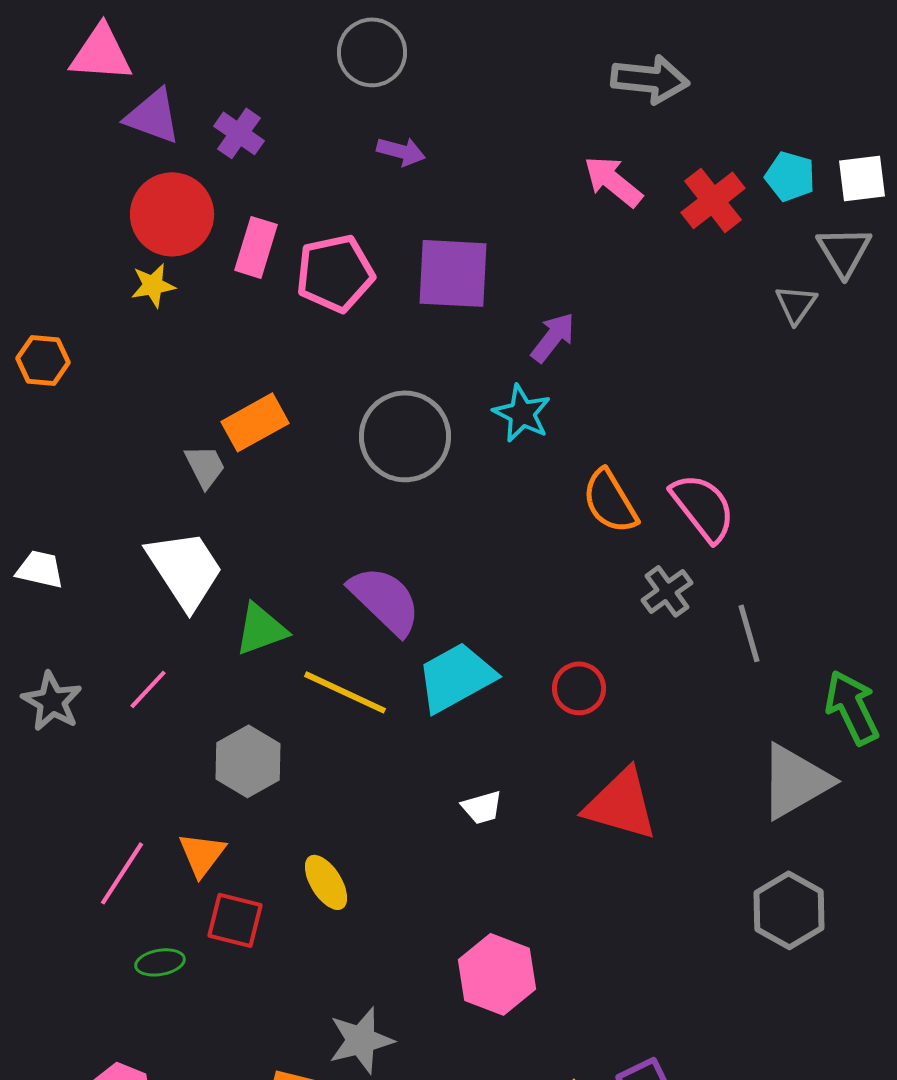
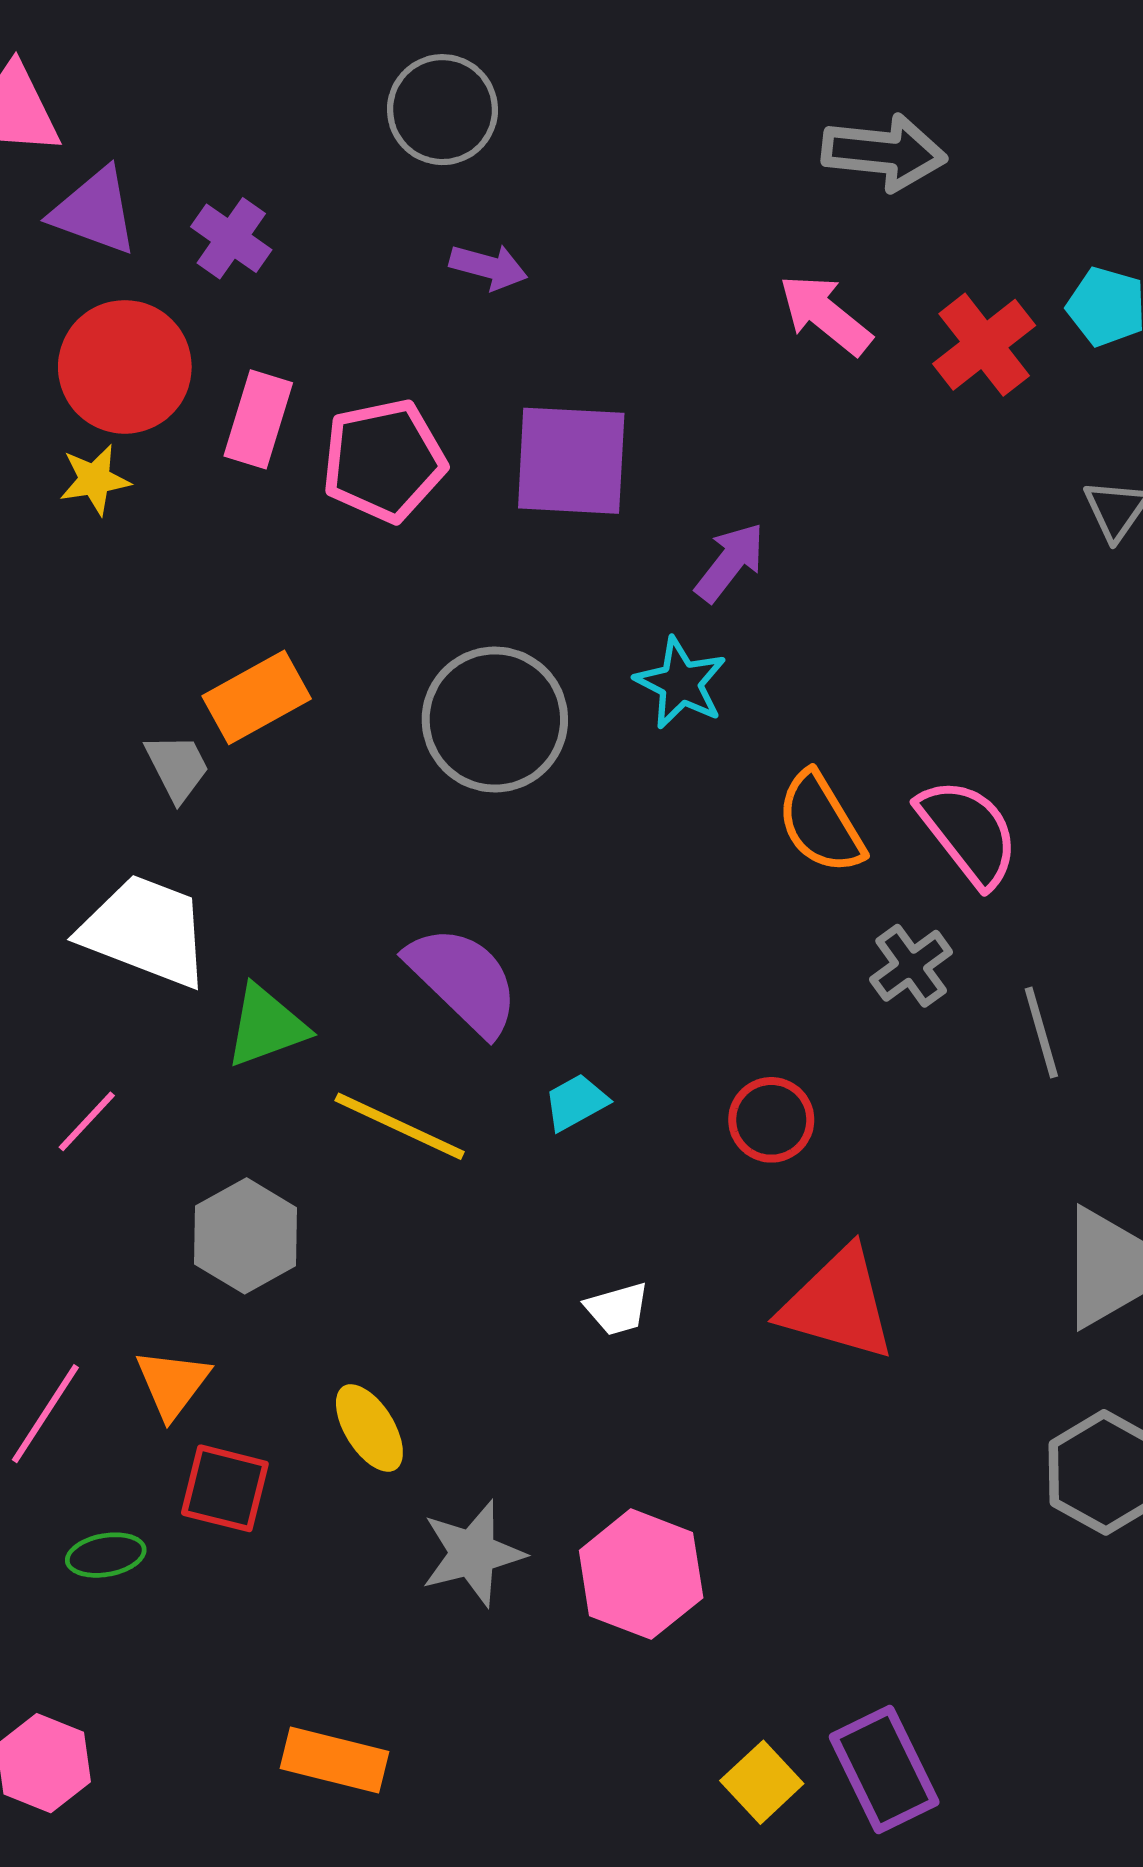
white trapezoid: (185, 569) -> (145, 931), turned -36
cyan trapezoid: (456, 677) -> (576, 1102), size x0.5
gray star: (361, 1040) -> (473, 1553), moved

